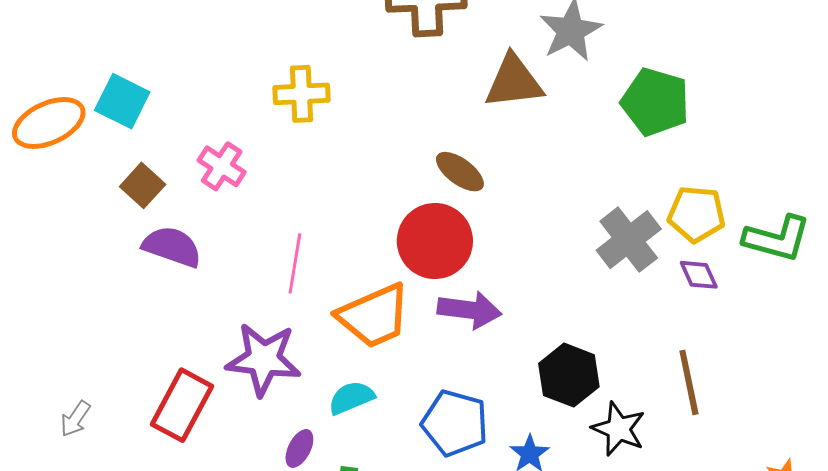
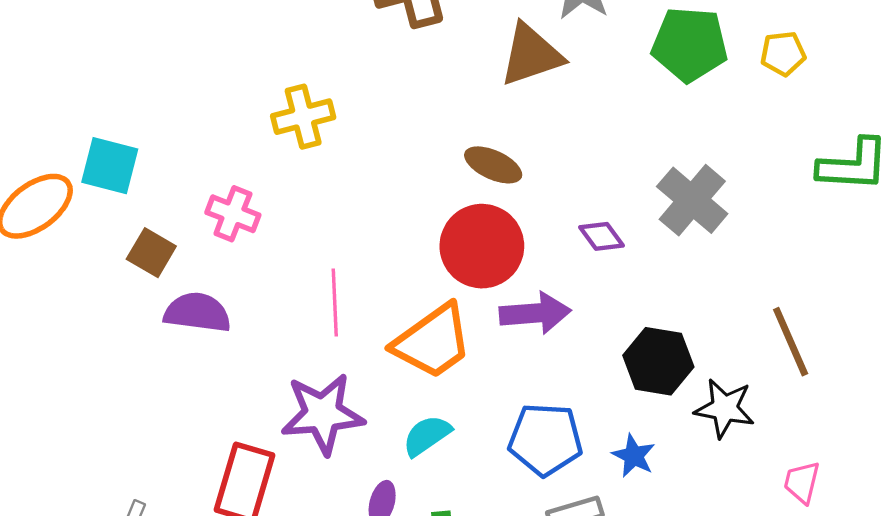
yellow pentagon: (696, 214) -> (783, 54), moved, size x0.7
purple diamond: (699, 275) -> (601, 236), moved

